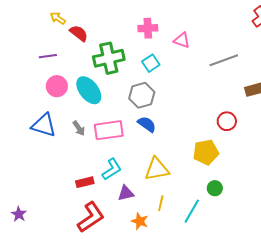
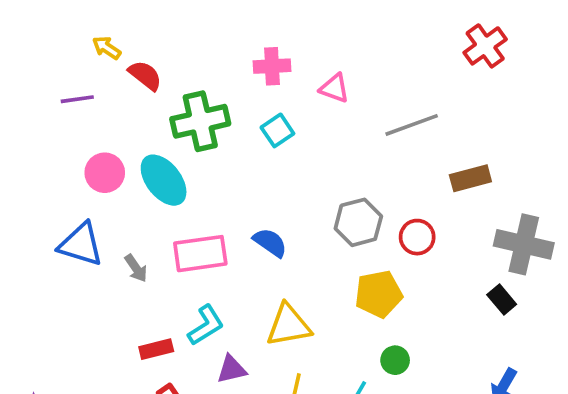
purple line: (48, 56) -> (77, 99), moved
gray hexagon: (142, 95) -> (358, 222), moved
gray arrow: (79, 128) -> (136, 268), moved

